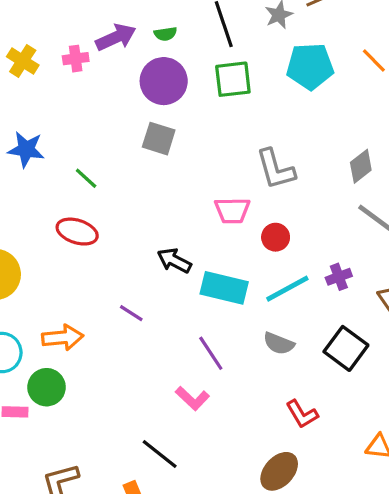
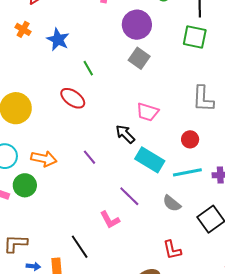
purple circle: (164, 81) -> (137, 25), moved
pink trapezoid: (232, 210) -> (148, 112), moved
purple line: (211, 353) -> (129, 196), turned -30

